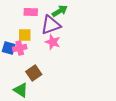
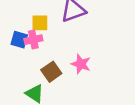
pink star: (53, 42) -> (81, 64), moved

